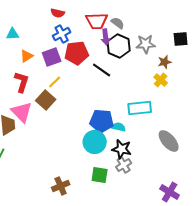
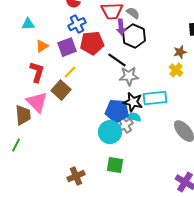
gray star: (146, 44) -> (129, 76), moved
black star: (122, 149) -> (133, 102), moved
gray cross: (124, 165) -> (125, 125), moved

